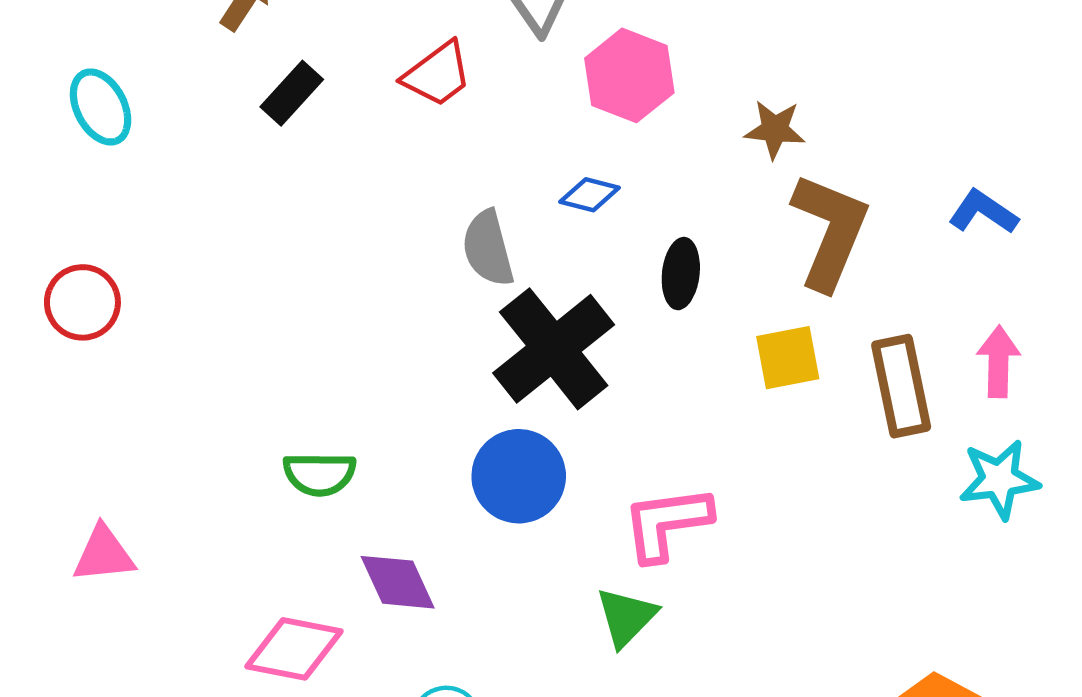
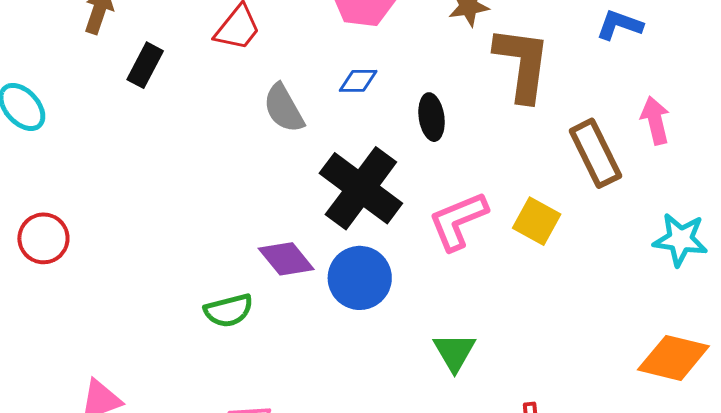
gray semicircle: (488, 248) -> (284, 108), moved
yellow square: (788, 358) -> (537, 221), moved, turned -36
cyan star: (999, 479) -> (680, 239), moved, turned 30
pink L-shape: (667, 523) -> (458, 221), moved
purple diamond: (398, 582) -> (286, 259), moved

